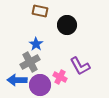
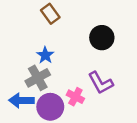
brown rectangle: (40, 11) -> (50, 14), turned 42
black circle: (67, 25) -> (102, 38), moved

